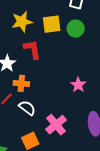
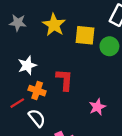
yellow star: (22, 22) -> (54, 25), turned 30
red L-shape: (32, 49) -> (65, 80), moved

